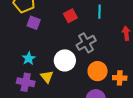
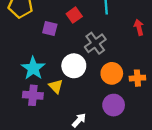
purple square: (34, 23) -> (50, 29), moved
cyan star: (29, 58) -> (33, 68), size x1.5

